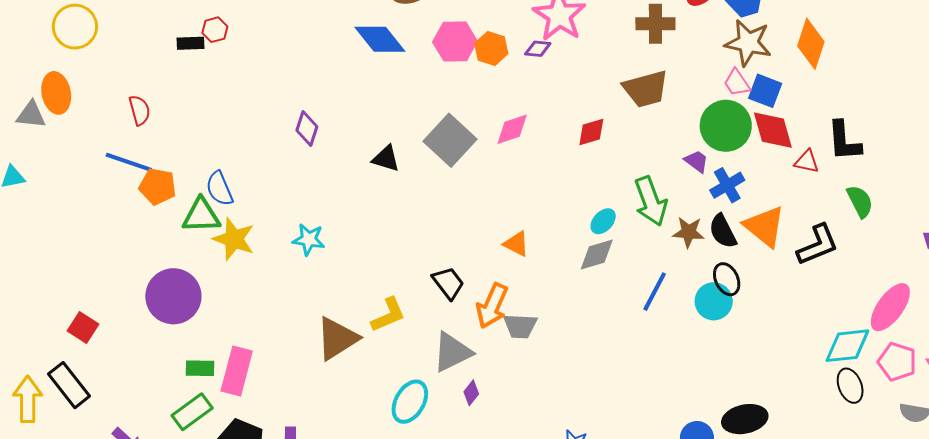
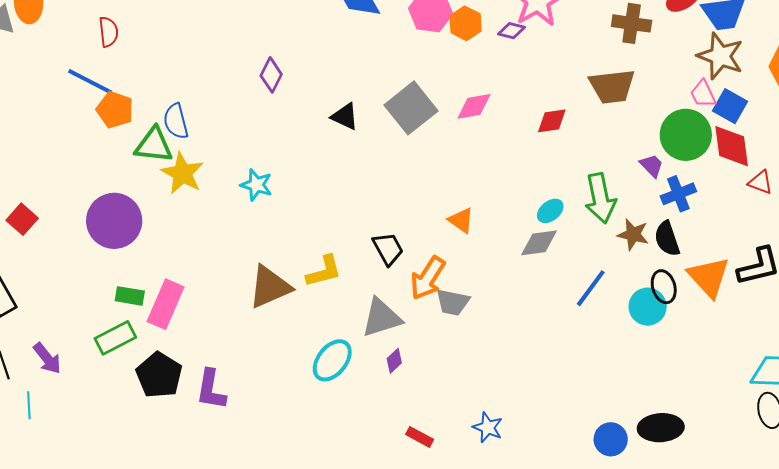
orange triangle: (764, 226) -> (709, 277), moved
red square: (83, 328) -> (22, 219), moved

